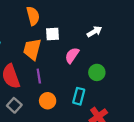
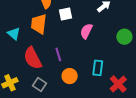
orange trapezoid: (32, 49) -> (39, 24), moved
green circle: (97, 72) -> (124, 37), moved

